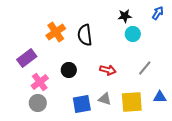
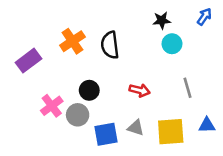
purple rectangle: (27, 58) -> (28, 61), moved
gray line: (145, 68) -> (188, 88), turned -56
gray circle: (38, 103) -> (78, 115), moved

